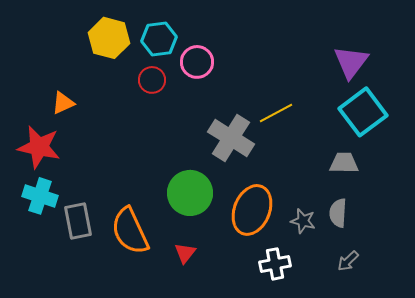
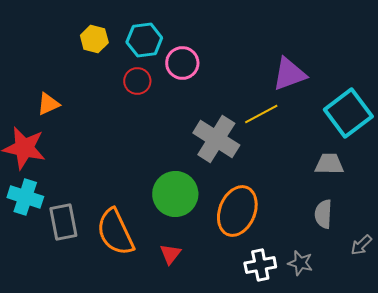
yellow hexagon: (109, 38) -> (94, 39), size x0.7
purple triangle: (351, 62) -> (289, 74), moved, turned 33
gray star: (303, 221) -> (300, 263), moved
gray arrow: (348, 261) -> (361, 245), moved

